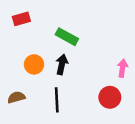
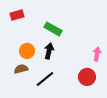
brown semicircle: (16, 97) -> (21, 69), moved
black line: (57, 100) -> (45, 79), turned 54

